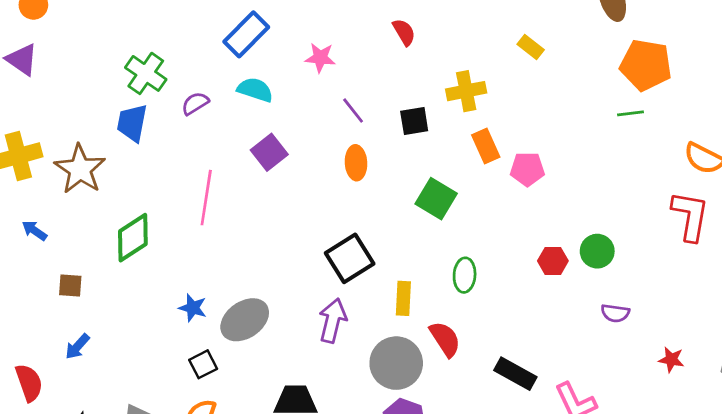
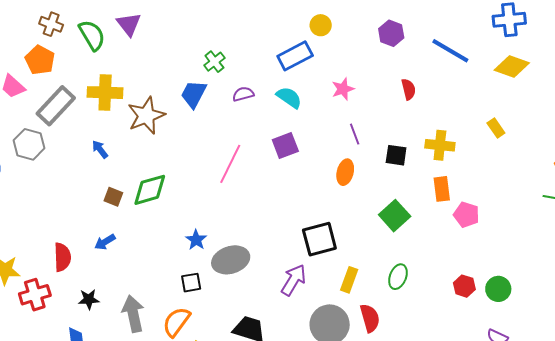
pink star: (320, 58) -> (343, 89), turned 30
green cross: (146, 73) -> (214, 62), size x0.7
green diamond: (133, 238) -> (150, 190), moved

